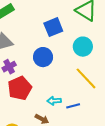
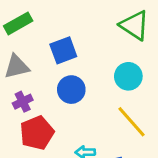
blue square: (53, 27) -> (63, 50), moved

